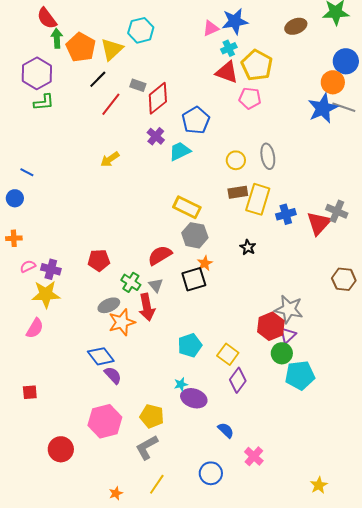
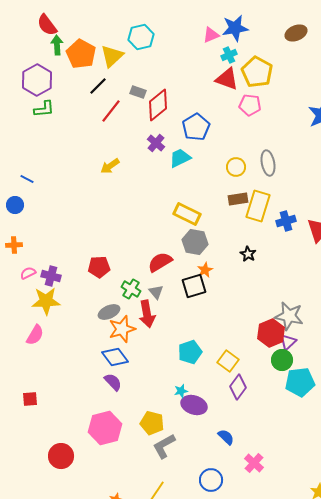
blue diamond: (101, 356) -> (115, 357), moved
gray L-shape: (147, 447) -> (164, 446), moved

